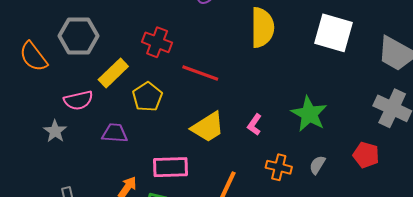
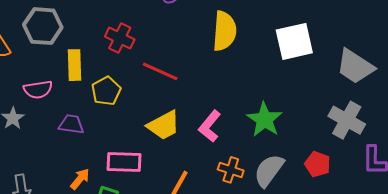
white square: (334, 33) -> (294, 41), turned -33
yellow rectangle: (113, 73) -> (74, 65), turned -52
pink L-shape: (254, 125) -> (210, 126), size x1.5
gray semicircle: (317, 165) -> (269, 170), size x1.8

